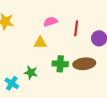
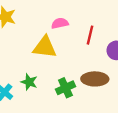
yellow triangle: (40, 43) -> (45, 47), size x1.5
green cross: (60, 64) -> (65, 88), moved, turned -35

